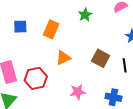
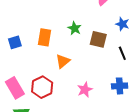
green star: (85, 15) -> (75, 28), moved
brown square: (101, 58) -> (98, 39), moved

